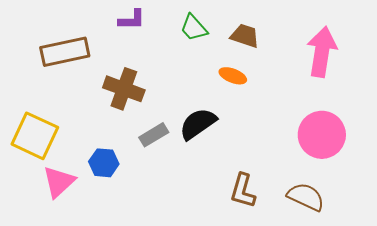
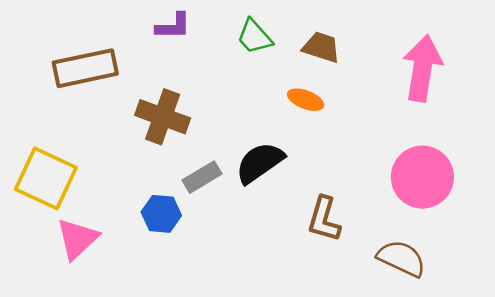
blue hexagon: (104, 163) -> (161, 214), moved
brown L-shape: (243, 191) -> (324, 219), moved

